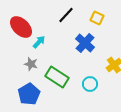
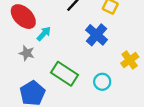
gray star: (31, 64) -> (27, 53), moved

